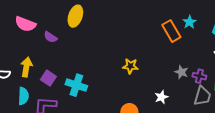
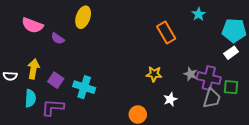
cyan star: (189, 22) -> (199, 14), moved
orange rectangle: (171, 31) -> (166, 32), moved
yellow star: (130, 66) -> (154, 74), moved
purple cross: (199, 76) -> (209, 78), size x1.6

